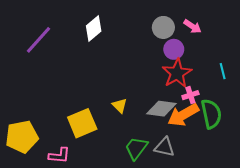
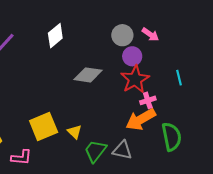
yellow triangle: (120, 105) -> (75, 132), moved
gray diamond: (161, 109) -> (88, 75), moved
green semicircle: (211, 114) -> (171, 137), moved

